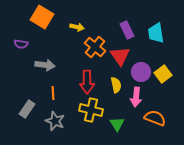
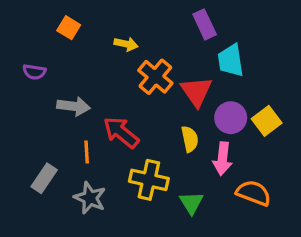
orange square: (42, 17) -> (69, 28), size x0.6
purple rectangle: (127, 30) -> (205, 24), moved
cyan trapezoid: (156, 33) -> (231, 60), moved
red arrow: (87, 82) -> (121, 132), moved, turned 130

